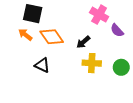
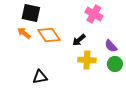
purple semicircle: (117, 30) -> (111, 46), moved
black triangle: (42, 65) -> (40, 77), moved, turned -35

